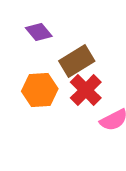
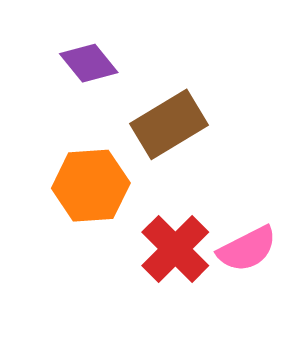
red cross: (86, 90) -> (175, 249), moved

